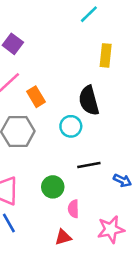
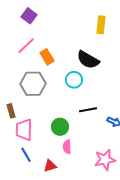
black semicircle: (89, 101) -> (88, 60), turned -45
pink semicircle: (73, 209) -> (67, 147), moved
red triangle: (63, 237) -> (50, 166), moved

